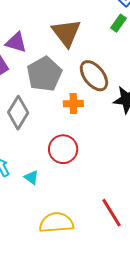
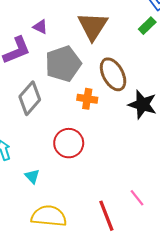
purple triangle: (16, 42) -> (40, 27), size x0.7
cyan triangle: (31, 177) -> (32, 176), moved

